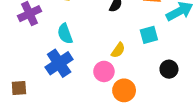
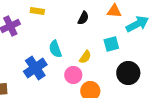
cyan semicircle: (65, 34) -> (55, 49), moved
black circle: (169, 69) -> (128, 73), size x1.5

